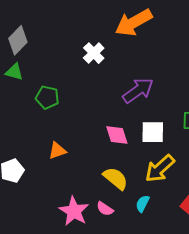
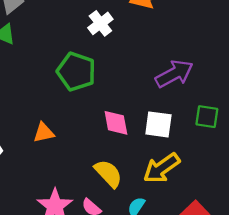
purple arrow: (138, 90) -> (174, 74), moved
green pentagon: (47, 97) -> (76, 72), moved, size x1.4

